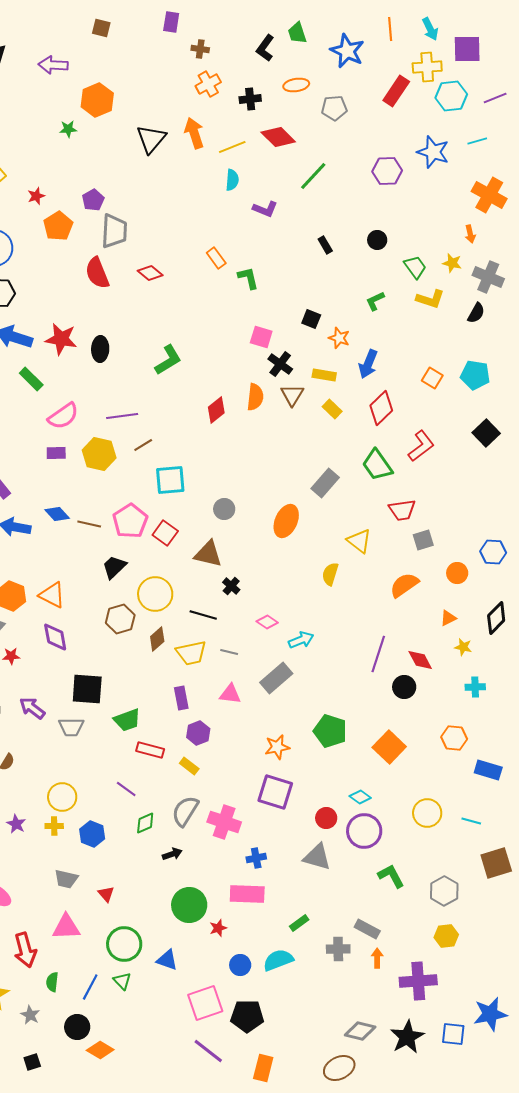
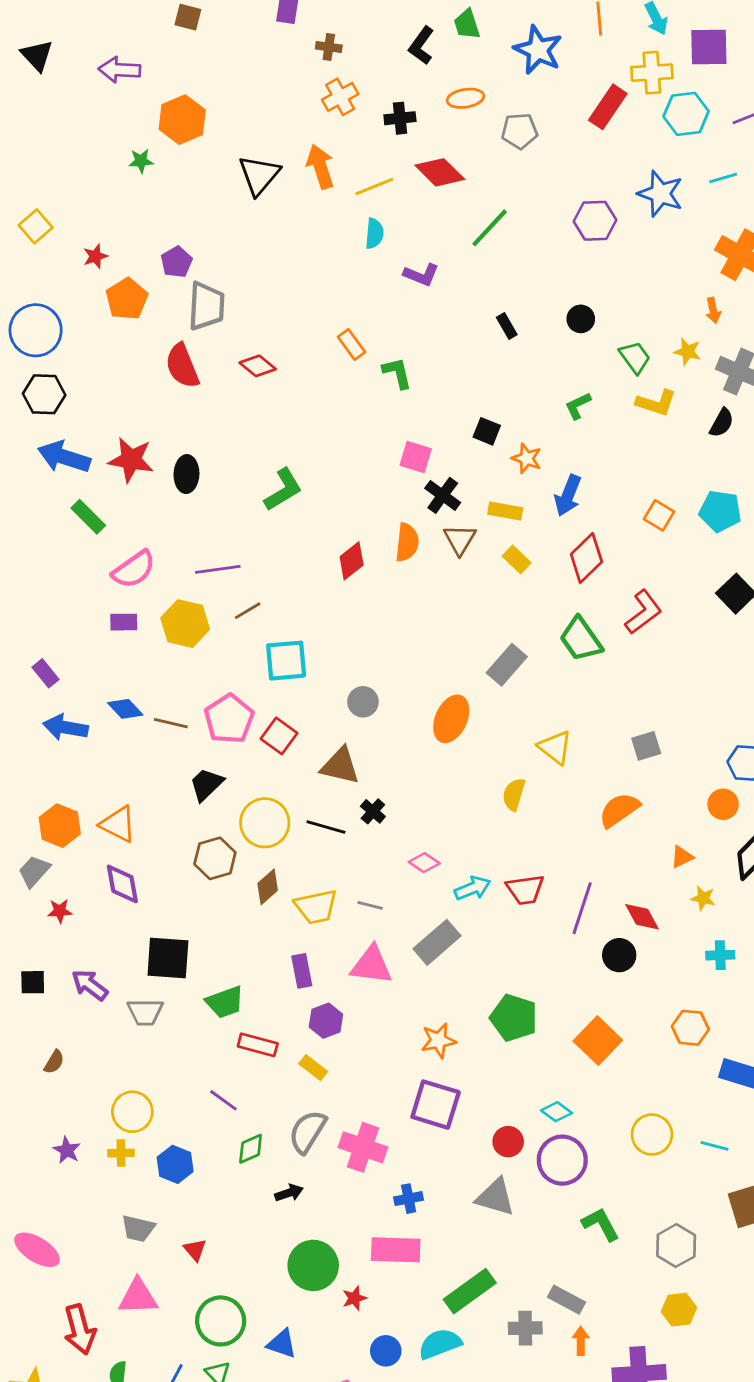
red trapezoid: (402, 510) -> (525, 890), moved
orange circle: (457, 573) -> (723, 804), moved
black line: (203, 615) -> (326, 827), moved
pink triangle: (230, 694) -> (372, 965), size x1.4
green rectangle: (299, 923) -> (470, 1291), size x1.8

